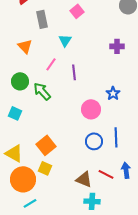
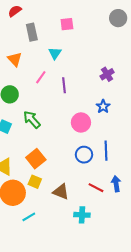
pink square: (77, 11) -> (67, 24), turned 32
purple cross: (117, 46) -> (107, 74), moved, turned -32
green arrow: (42, 91) -> (32, 119), moved
brown triangle: (84, 179) -> (61, 192), moved
cyan line: (30, 203) -> (29, 217), moved

